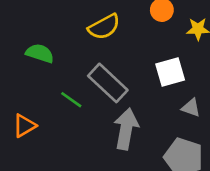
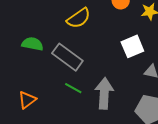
gray rectangle: (108, 83) -> (67, 57), moved
green line: (71, 100) -> (73, 88), moved

